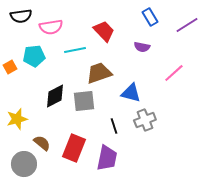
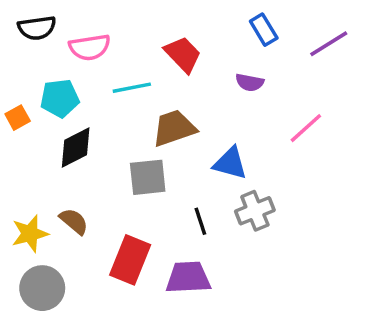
black diamond: (55, 96) -> (76, 147), moved
yellow star: (17, 119) -> (30, 234), moved
brown semicircle: (42, 143) -> (74, 221), moved
purple trapezoid: (107, 158) -> (188, 278), turned -104

